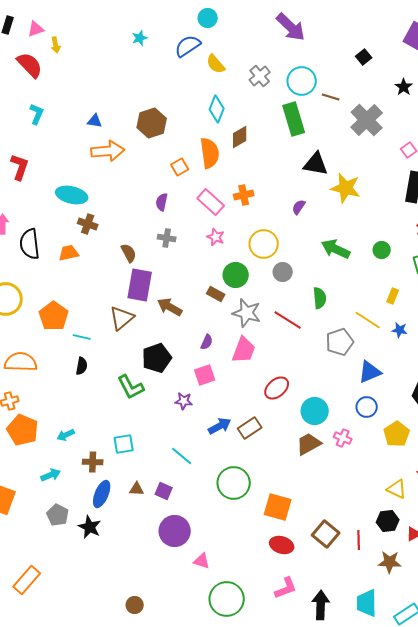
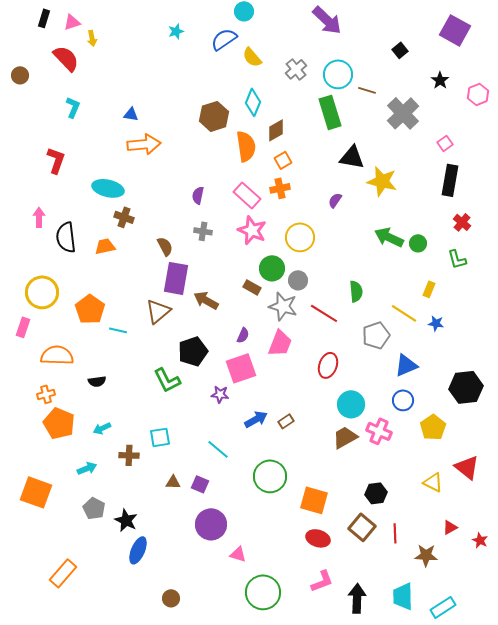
brown hexagon: (152, 123) -> (214, 116), moved
orange square: (180, 167) -> (283, 160), moved
pink star: (216, 237) -> (252, 230), size x1.6
green arrow: (336, 249) -> (389, 237), moved
gray circle: (283, 272) -> (298, 280), moved
black semicircle: (82, 366) -> (97, 381), moved, turned 72
pink square: (205, 375) -> (241, 368), size x1.4
red ellipse: (277, 388) -> (328, 365), moved, turned -30
brown rectangle: (250, 428) -> (286, 421), size x0.7
pink cross: (343, 438) -> (379, 431), size x1.4
blue ellipse: (102, 494) -> (138, 550), moved
black hexagon: (388, 521) -> (376, 493), moved

